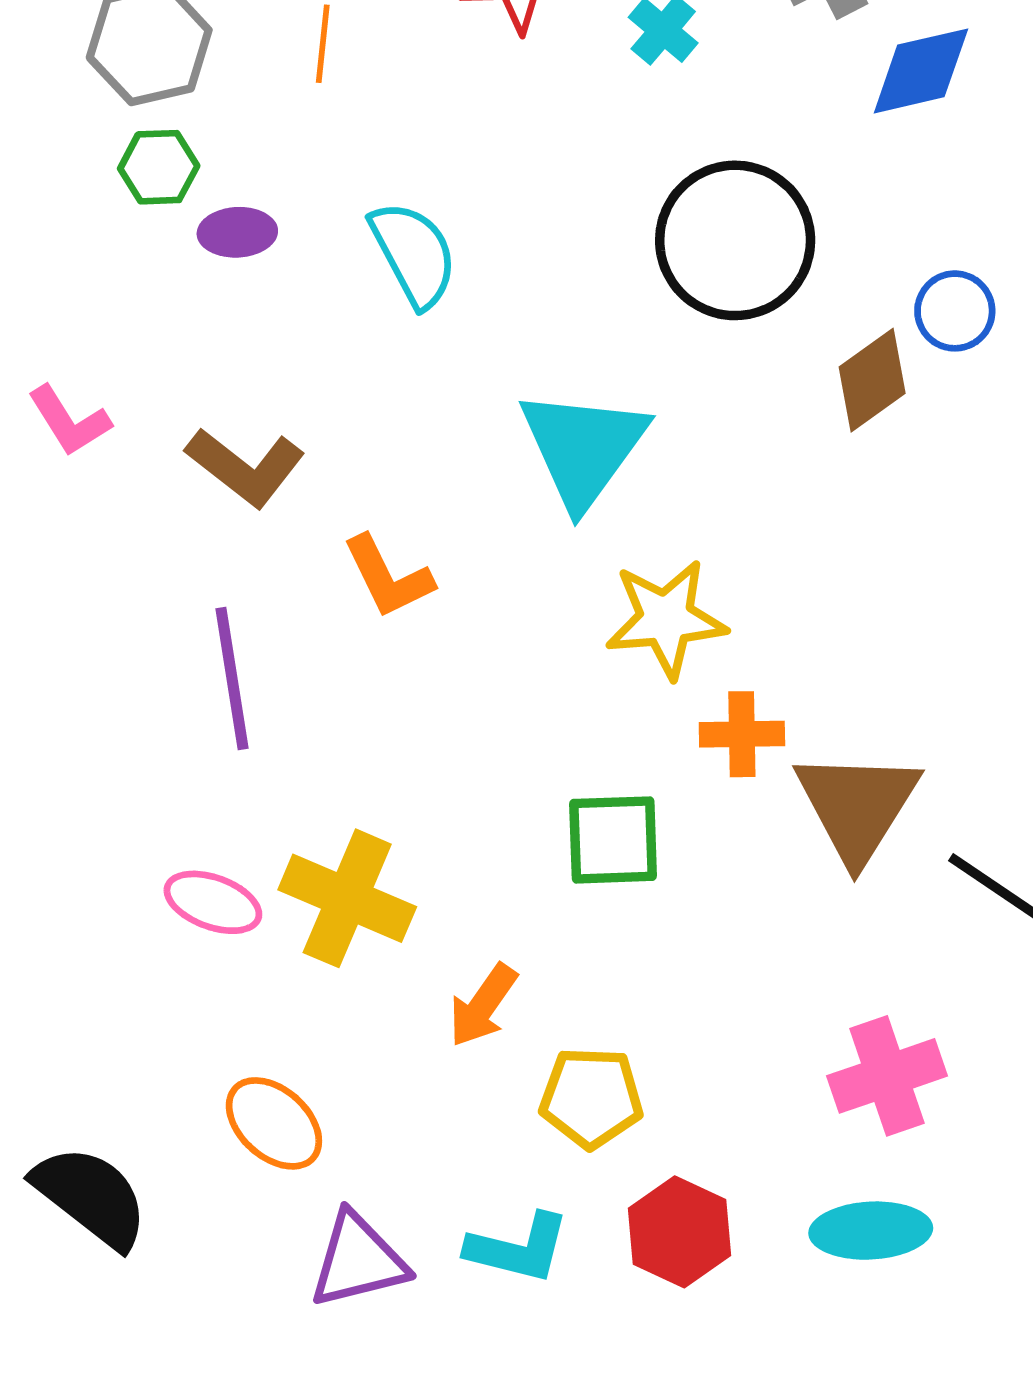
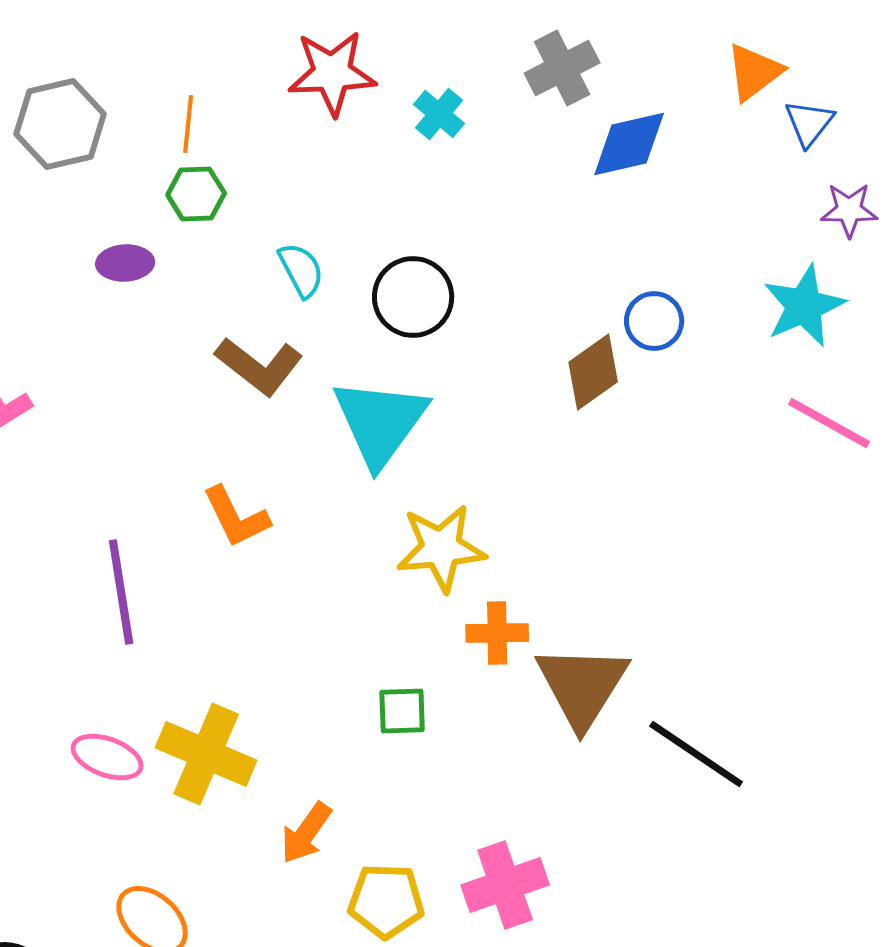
green hexagon: (159, 167) -> (196, 194), moved
black circle: (735, 240) -> (413, 297), moved, size x0.7
cyan semicircle: (414, 254) -> (301, 270), moved, size x0.7
brown L-shape: (245, 467) -> (259, 366), moved
green square: (613, 840) -> (402, 711), size x0.7
pink cross: (887, 1076) -> (505, 885), moved

